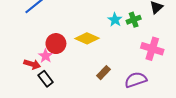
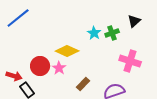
red circle: (56, 44) -> (40, 66), moved
pink star: (46, 56) -> (59, 68), moved

